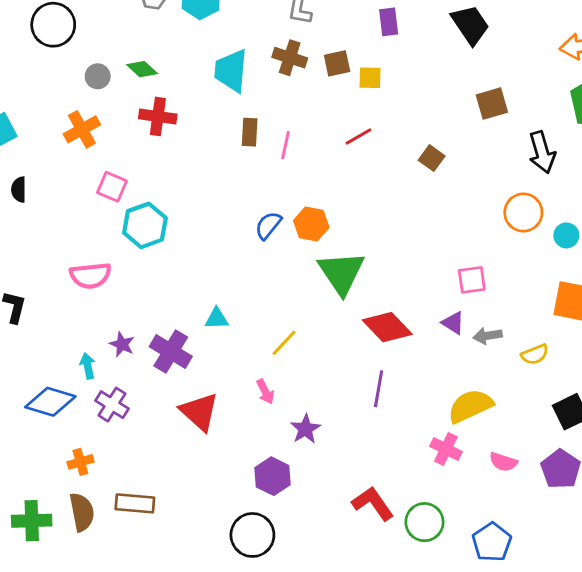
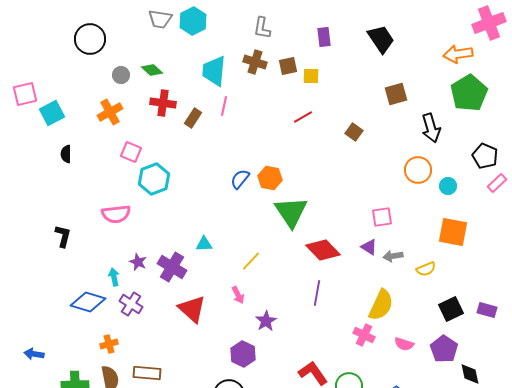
brown rectangle: (250, 132) -> (193, 118), moved, turned 30
pink line: (285, 145) -> (224, 106), moved
yellow semicircle: (470, 406) -> (381, 305), turned 140

